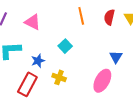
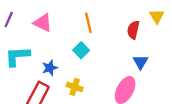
orange line: (81, 16) -> (88, 23), moved
red semicircle: (109, 17) -> (133, 30), moved

